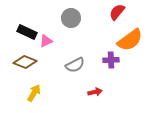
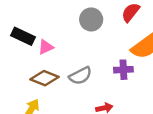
gray circle: (71, 18) -> (91, 19), moved
brown diamond: (25, 62) -> (45, 78), moved

